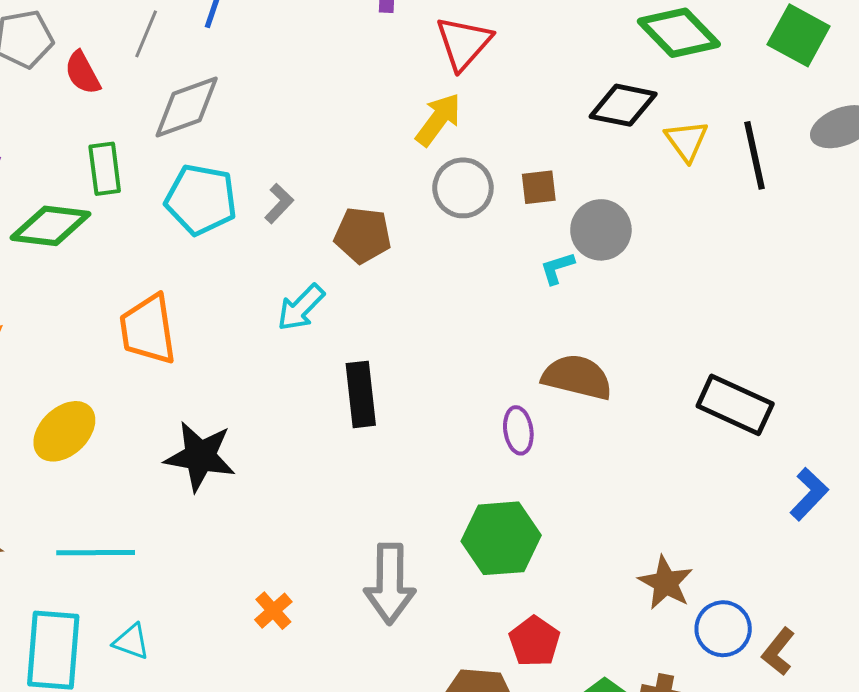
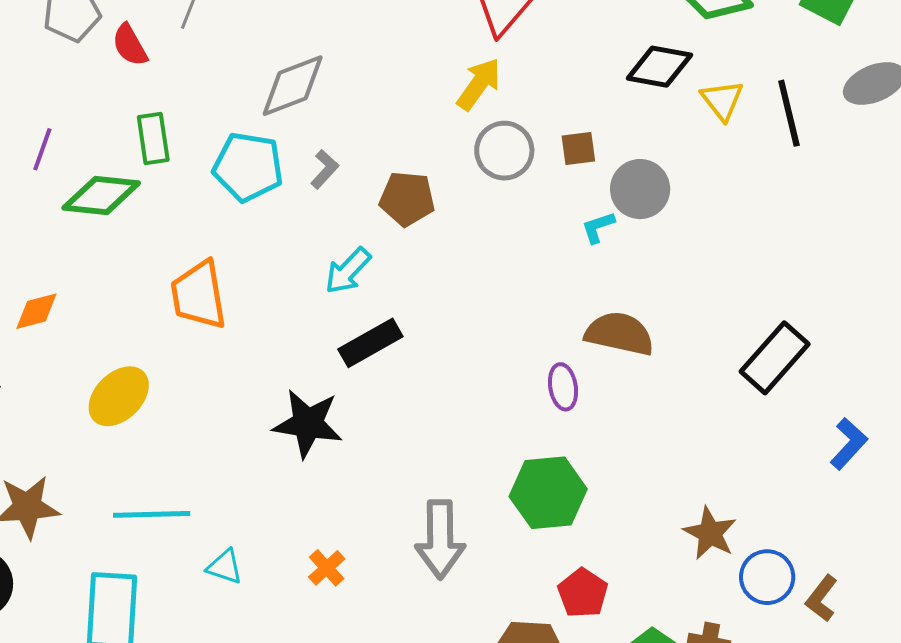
gray diamond: (187, 107) -> (293, 86), moved
black rectangle: (361, 394) -> (370, 343), moved, turned 68
black rectangle: (735, 405) -> (775, 358), turned -72
black star: (200, 456) -> (308, 424), moved
cyan triangle: (131, 642) -> (225, 567), moved

